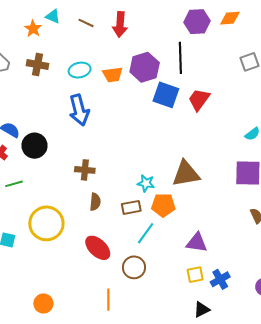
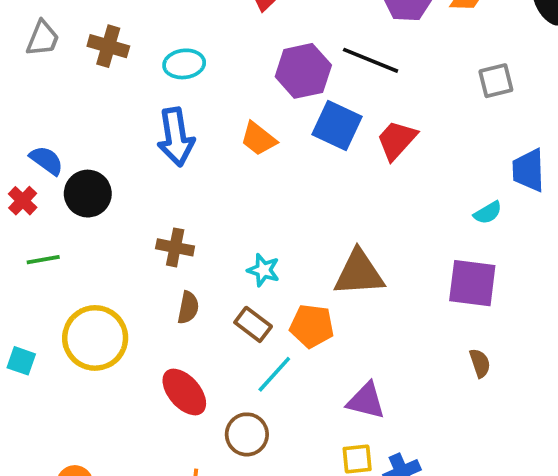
black line: (180, 58) -> (371, 60), turned -72
orange trapezoid: (113, 75) -> (259, 139), moved, turned 40
cyan star: (146, 183) -> (263, 270), moved
brown rectangle: (131, 207) -> (253, 324), turned 42

